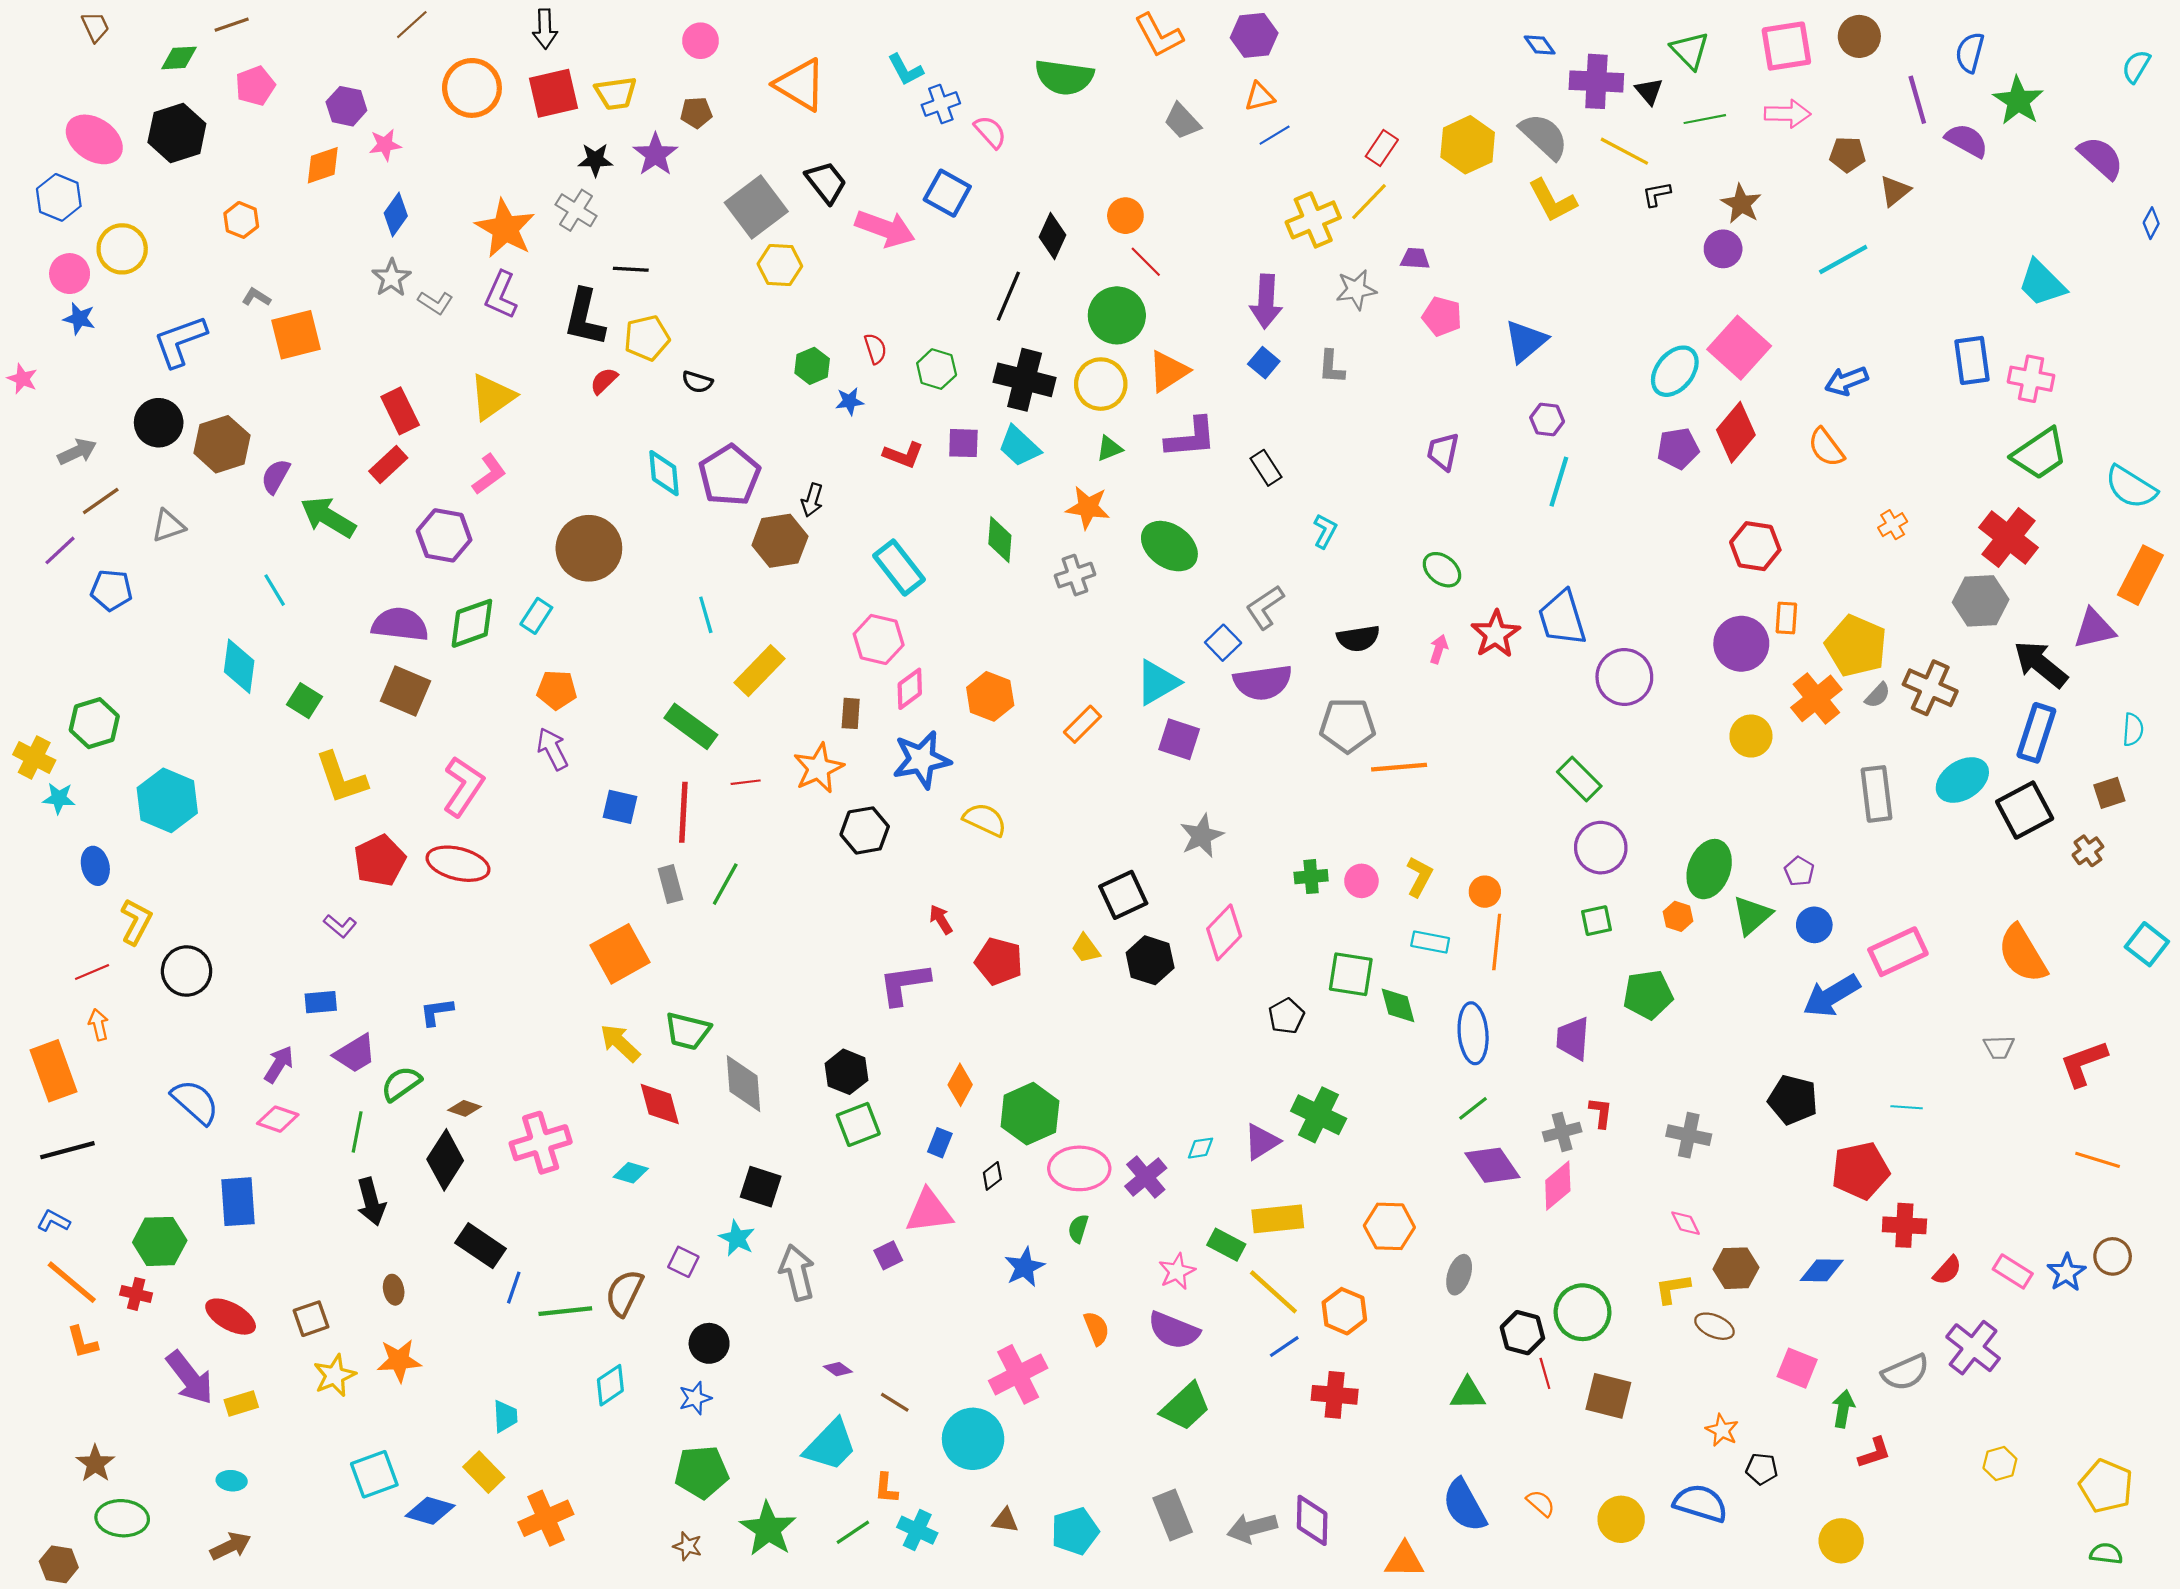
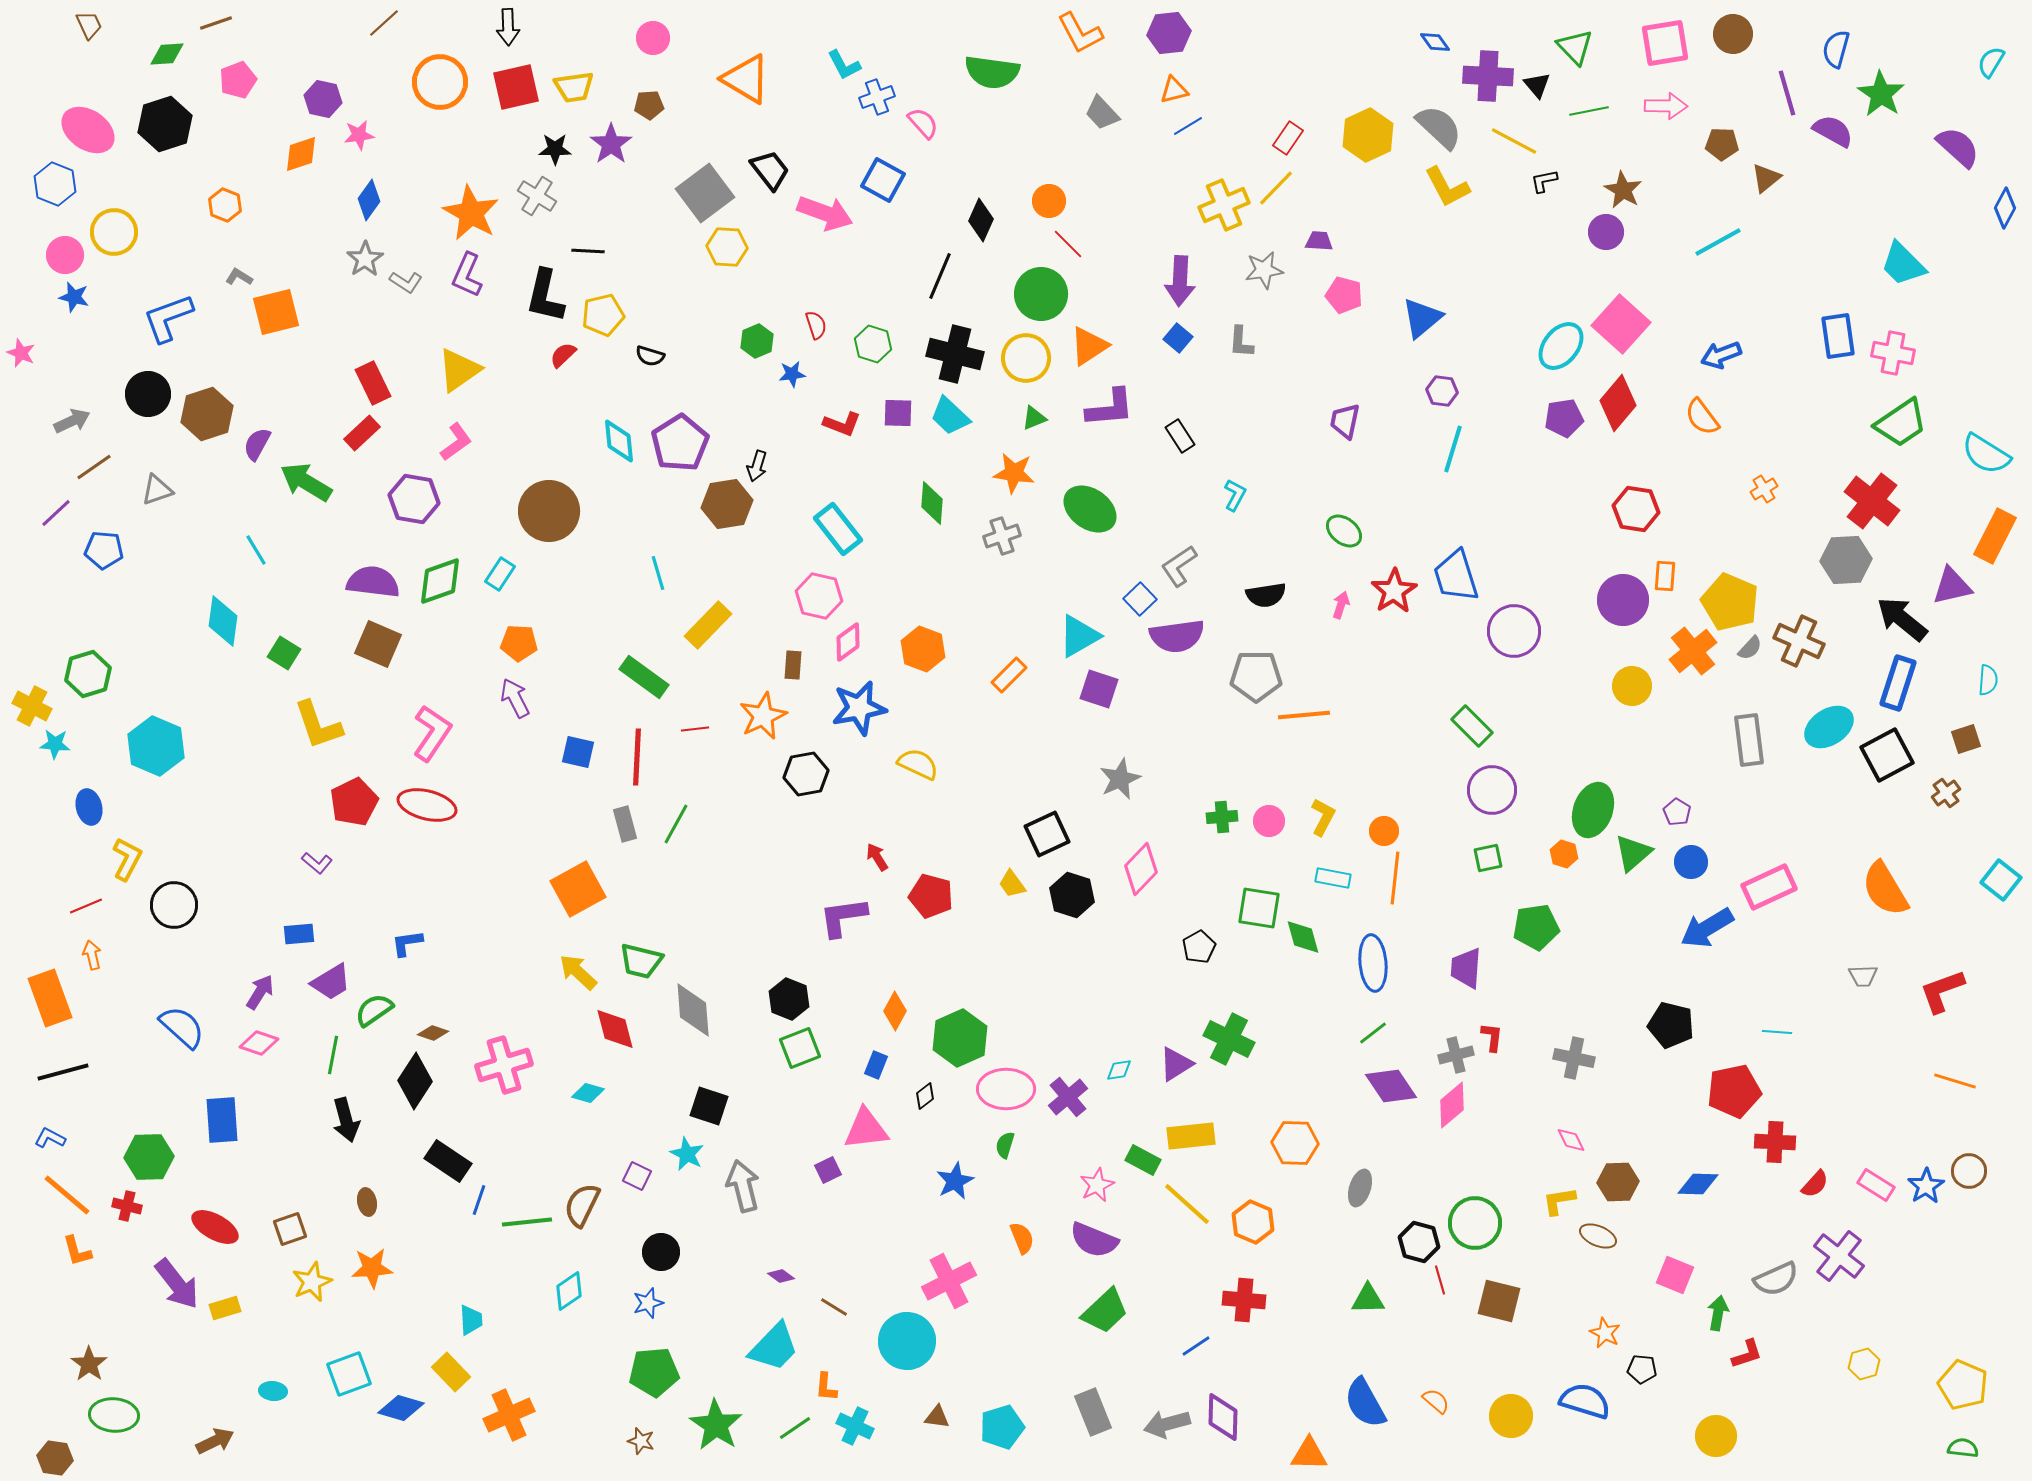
blue diamond: (2151, 223) -> (2005, 208), size x1.4
blue line: (1284, 1347) -> (1196, 1346), moved
cyan ellipse: (232, 1481) -> (273, 1391), moved

